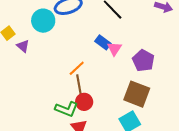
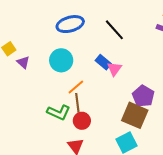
cyan circle: (43, 21) -> (61, 60), moved
purple pentagon: (143, 61) -> (143, 96), moved
green L-shape: (67, 109) -> (59, 112), moved

